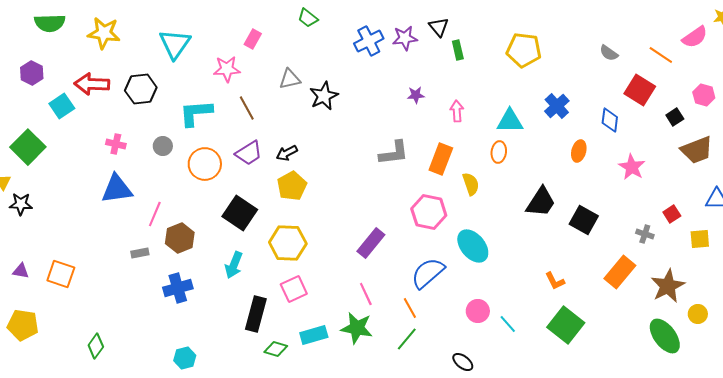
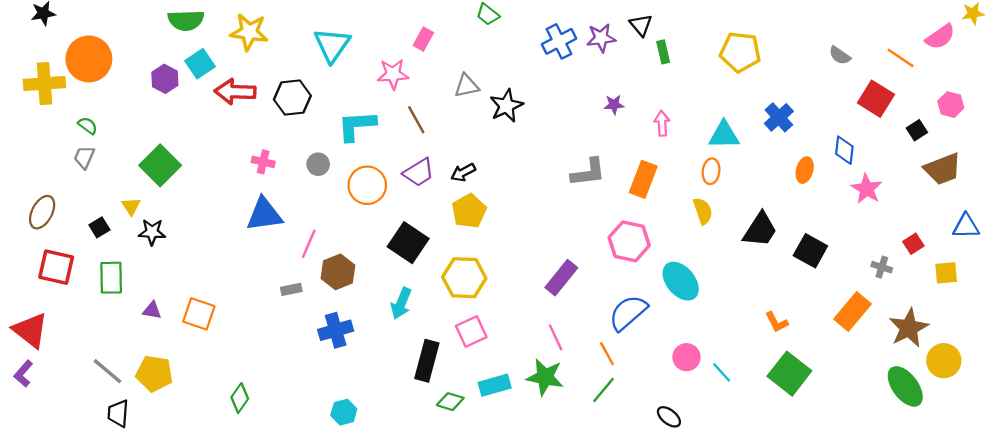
cyan square: (62, 106) -> (200, 64), moved
blue diamond: (610, 120) -> (844, 150), moved
yellow semicircle: (471, 184) -> (703, 211), moved
yellow circle: (698, 314) -> (944, 361), size x1.5

